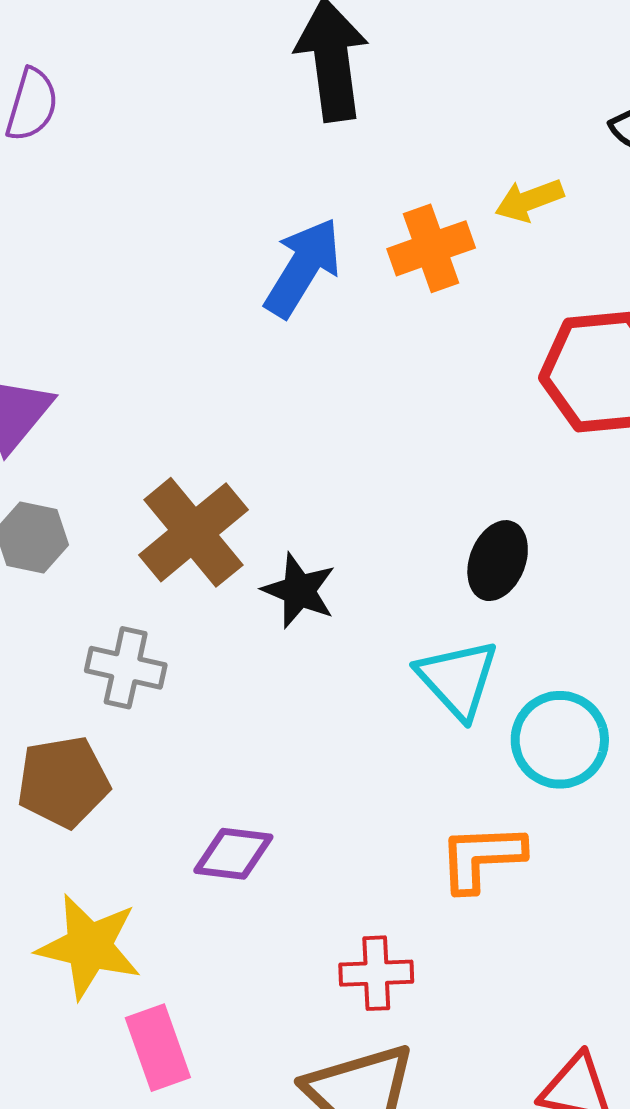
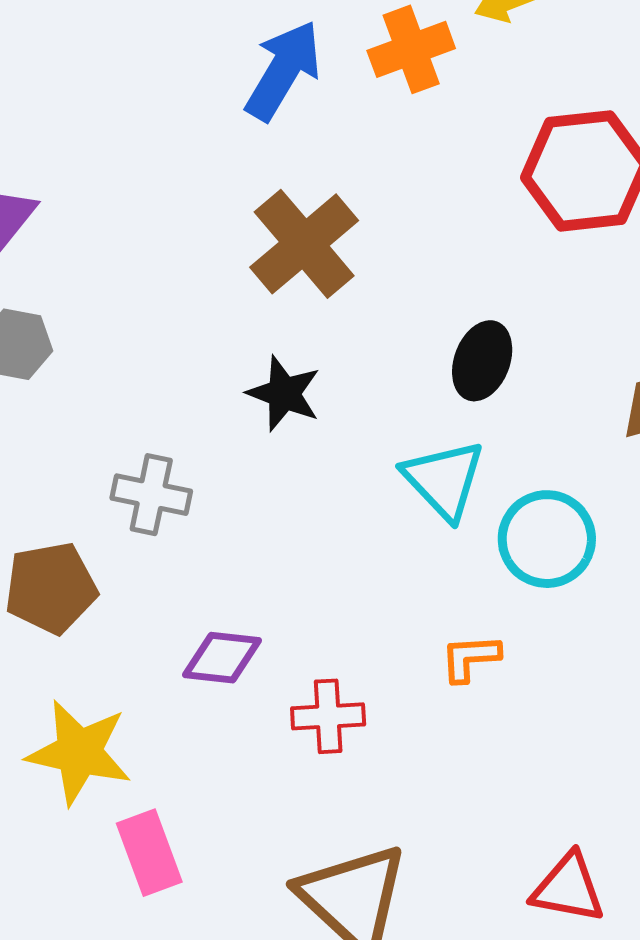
brown cross: (193, 532) -> (304, 244), moved
gray cross: (126, 668) -> (151, 495), moved
orange L-shape: (482, 857) -> (470, 658), size x0.7
red cross: (376, 973) -> (328, 716), moved

